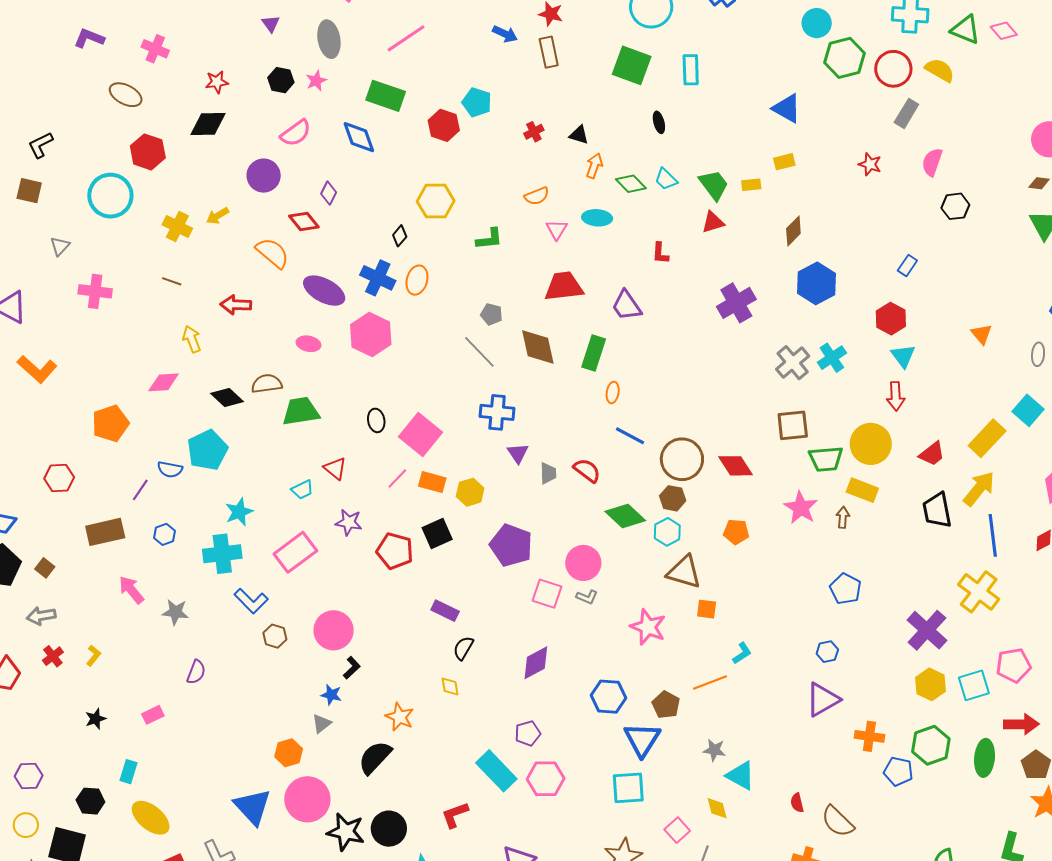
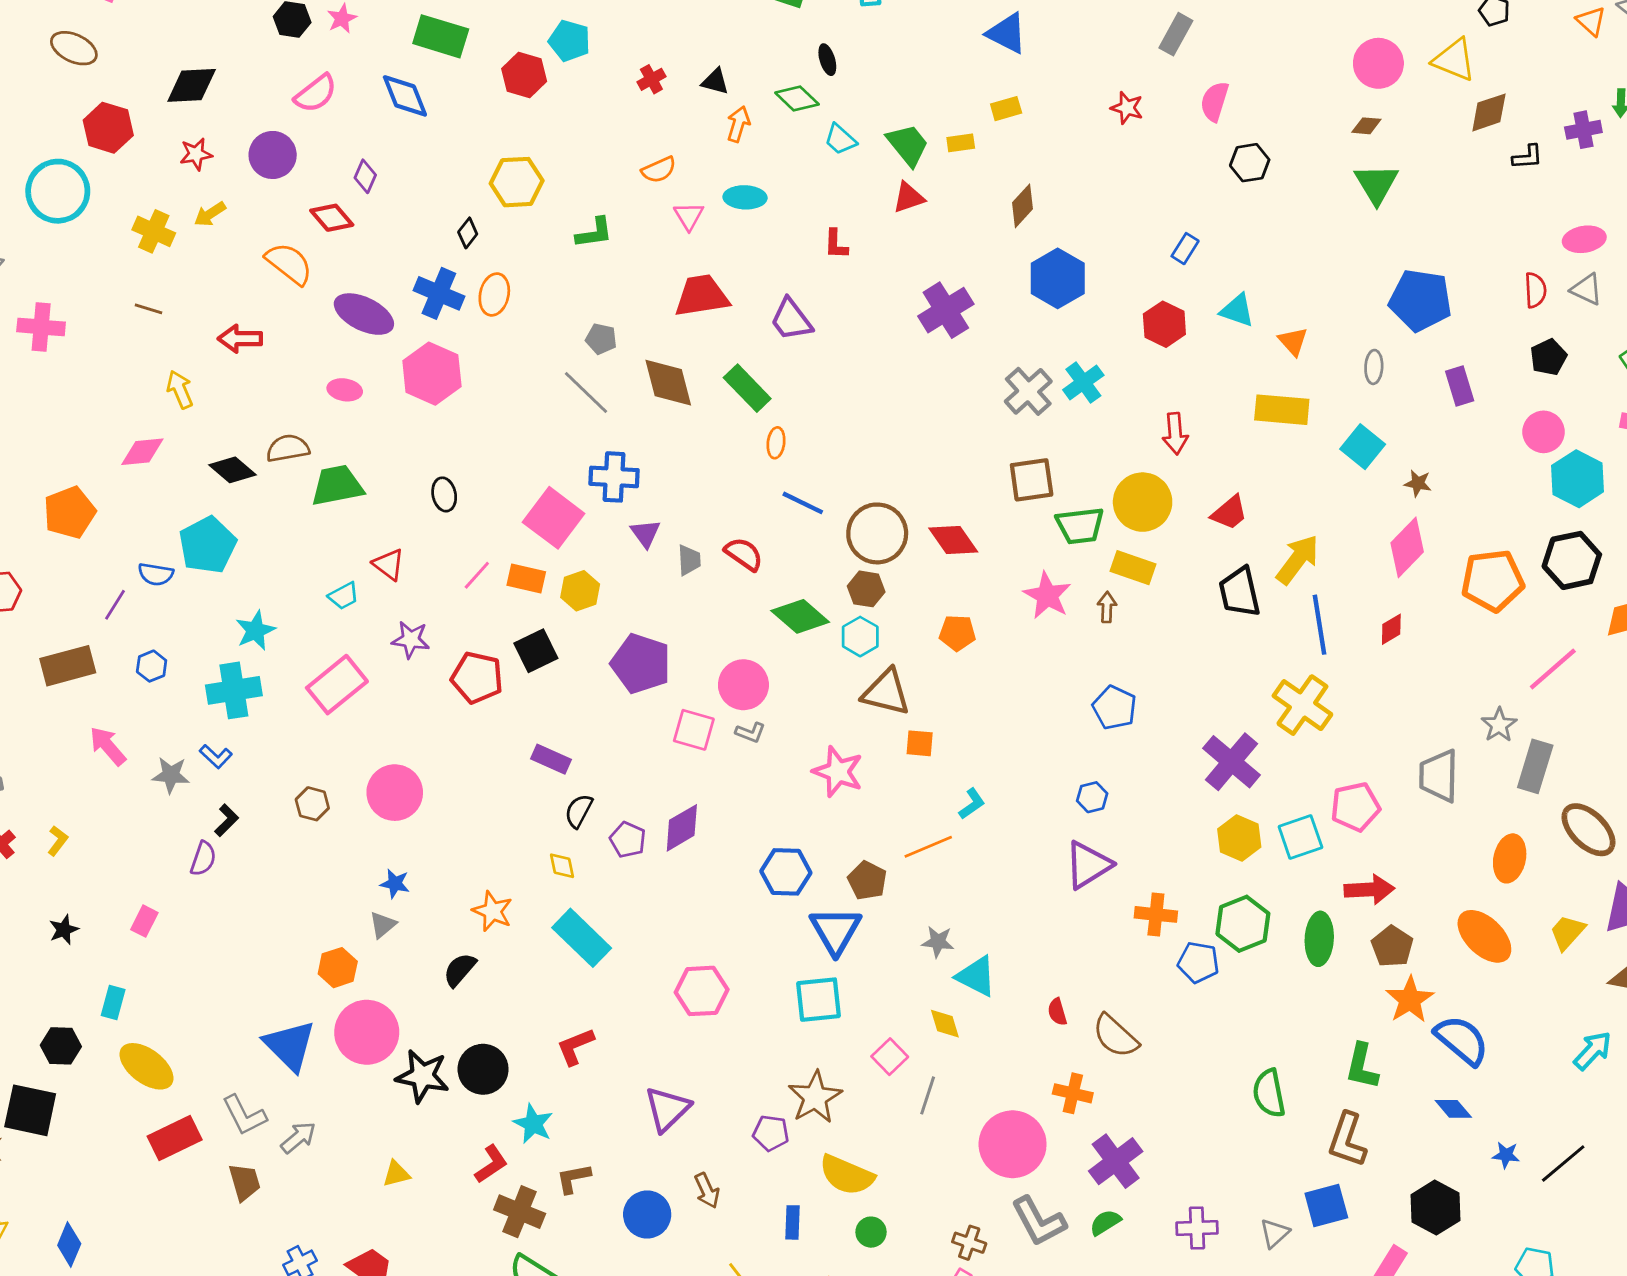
red star: (217, 82) -> (196, 154), moved
green diamond: (631, 184) -> (797, 99), moved
green rectangle: (594, 353) -> (747, 388), turned -60
cyan triangle: (903, 356) -> (1237, 310), moved, turned -32
pink square: (421, 435) -> (554, 518), moved
yellow rectangle: (987, 438) -> (1282, 410), moved, turned 54
blue L-shape: (251, 601) -> (216, 756), moved, size x0.7
black L-shape: (352, 668) -> (226, 820), moved
pink rectangle: (153, 715) -> (144, 921), turned -35
purple pentagon: (528, 733) -> (628, 840), moved, turned -30
black semicircle: (375, 757) -> (460, 970), size x0.7
cyan rectangle: (496, 771) -> (582, 938), moved

